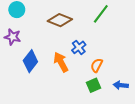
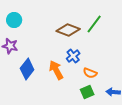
brown diamond: (60, 20) -> (68, 30), moved
orange semicircle: (97, 65) -> (90, 73), turned -96

